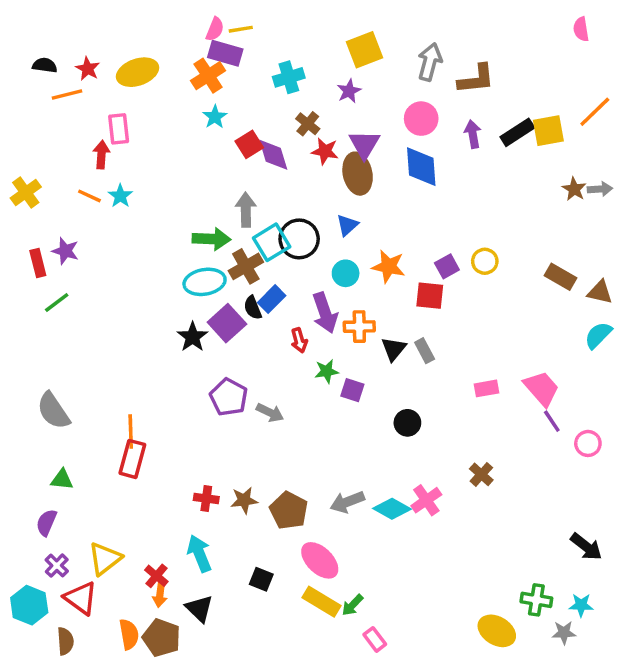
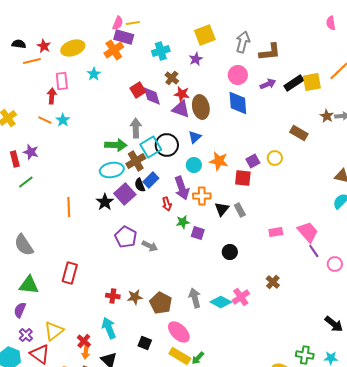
cyan star: (215, 117) -> (94, 74), moved
purple arrow: (473, 134) -> (268, 84), turned 77
purple triangle: (364, 144) -> (181, 109), moved, turned -42
brown rectangle: (560, 277) -> (299, 133), moved
orange line: (131, 431) -> (69, 207), moved
green triangle: (62, 480) -> (29, 285), size x1.5
gray arrow: (347, 502) -> (195, 298), turned 96

